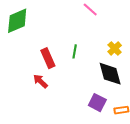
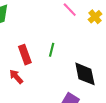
yellow cross: (115, 49) -> (95, 17), moved

